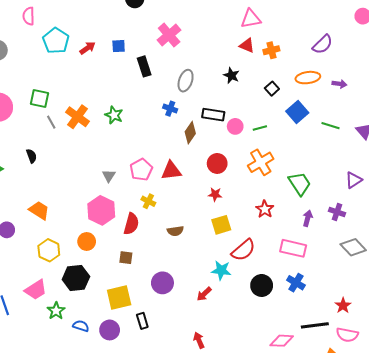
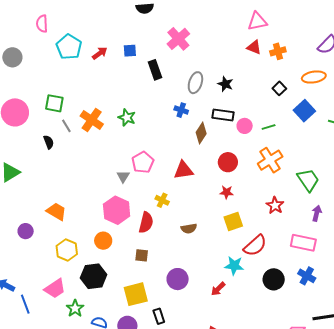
black star: (231, 75) -> (225, 84), moved
black semicircle: (31, 156) -> (49, 142), moved
pink pentagon: (141, 170) -> (143, 162), moved

